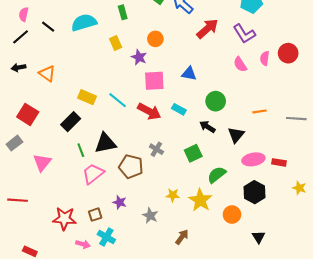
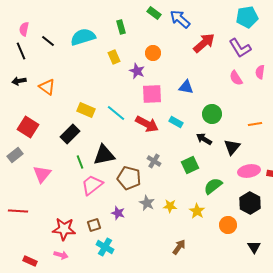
black line: (21, 37) -> (21, 51), turned -72
yellow star: (200, 200) -> (197, 211), size x0.7
gray star: (150, 216) -> (147, 203), moved
pink arrow: (83, 244) -> (61, 255), moved

